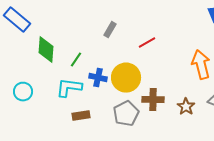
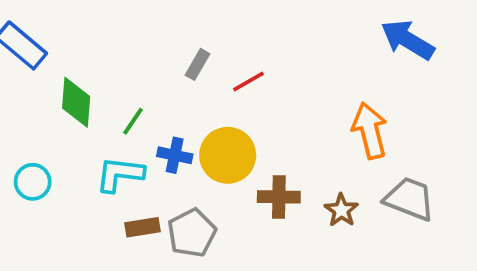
red line: (147, 43) -> (249, 81), moved
gray pentagon: (126, 114) -> (192, 233), moved

